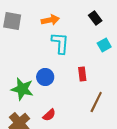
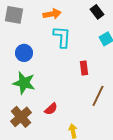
blue circle: (45, 77) -> (24, 53), moved

